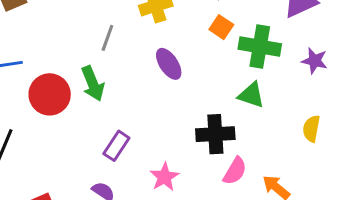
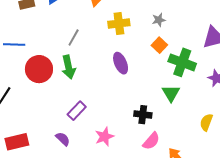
gray line: (107, 38) -> (74, 37), moved
green triangle: (251, 95) -> (171, 93), turned 30
black cross: (215, 134) -> (143, 115), size x0.7

